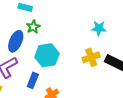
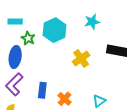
cyan hexagon: (47, 55) -> (55, 30), moved
yellow cross: (91, 57) -> (81, 58), moved

